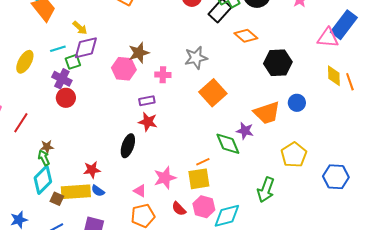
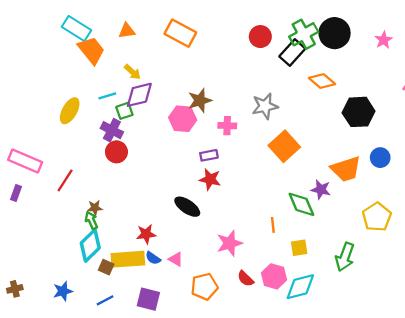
black ellipse: (128, 146) -> (187, 207), turned -75
orange line: (203, 162) -> (273, 225), turned -72
yellow square: (199, 179) -> (299, 248), moved, size x0.7
pink triangle: (140, 191) -> (176, 259), moved

